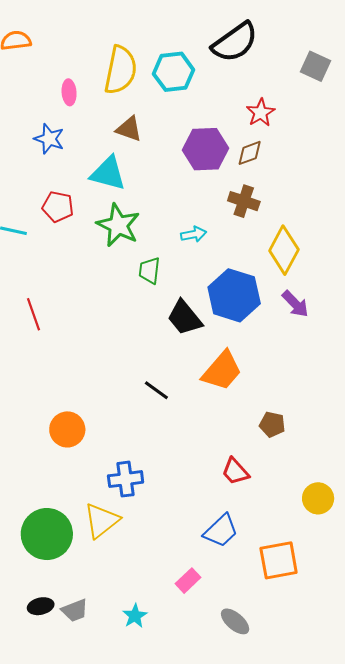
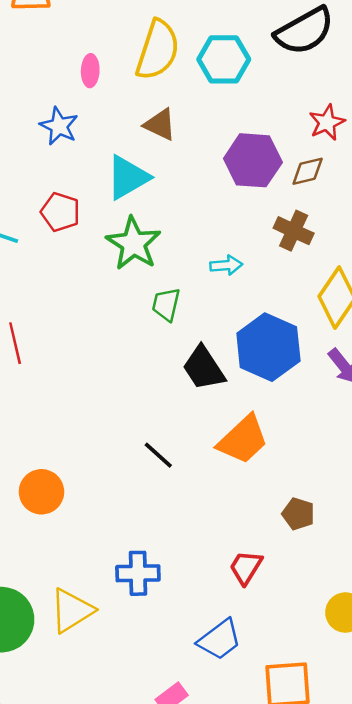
cyan triangle: (108, 173) -> (128, 177), turned -51
red trapezoid: (235, 471) -> (246, 567), turned 68
blue cross: (126, 479) -> (138, 573), moved

